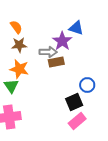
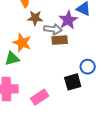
brown star: (19, 45) -> (35, 18), moved
green triangle: (11, 86) -> (12, 59), turned 42
pink rectangle: (77, 121) -> (40, 97), moved

